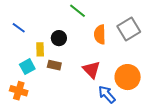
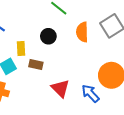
black circle: (59, 38) -> (48, 36), moved
red triangle: (91, 70) -> (60, 88), moved

